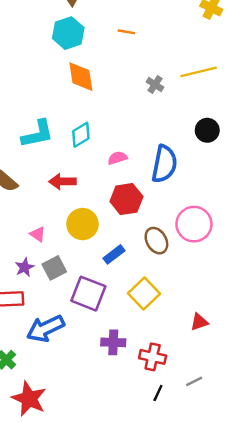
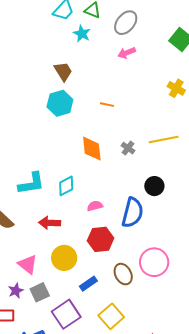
orange diamond: (81, 77) -> (92, 149), moved
black circle: (207, 130) -> (154, 186), moved
pink triangle: (38, 234) -> (28, 264), size x1.5
purple square: (88, 294) -> (66, 314), turned 32

